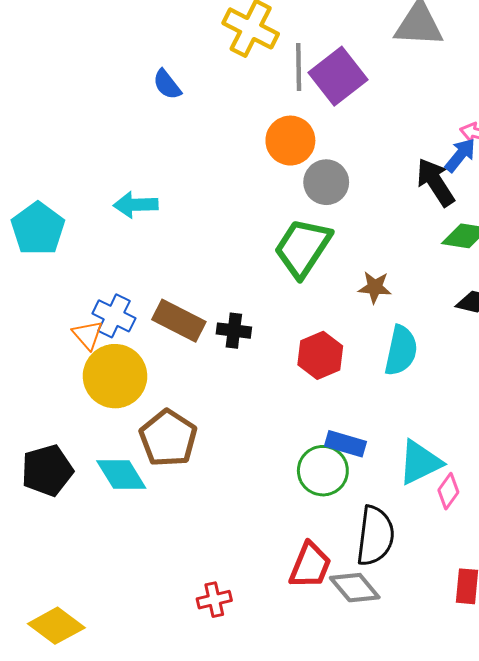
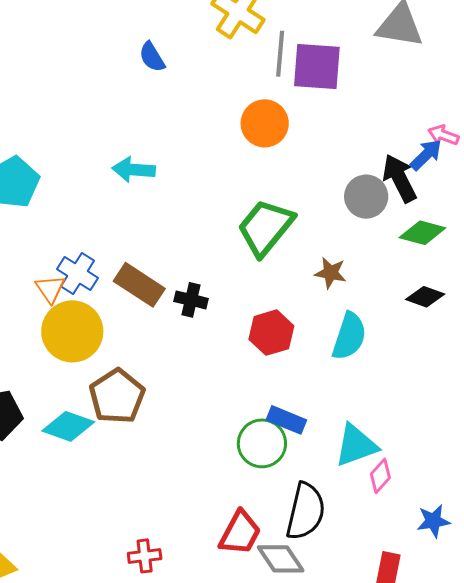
purple square: (338, 76) -> (317, 66), turned 36
gray circle: (326, 182) -> (366, 197), moved
cyan arrow: (136, 205) -> (134, 170), moved
cyan diamond: (121, 474) -> (68, 426), turned -45

